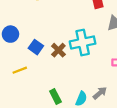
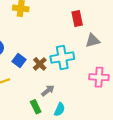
gray arrow: (100, 93) -> (48, 91), moved

